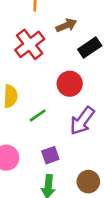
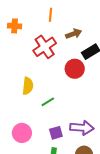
red circle: (70, 84) -> (75, 69), moved
purple arrow: (82, 121) -> (82, 128), moved, turned -125

